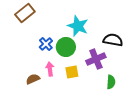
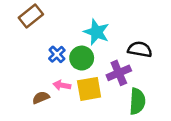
pink arrow: (50, 69) -> (62, 85), turned -72
yellow square: (72, 72) -> (89, 89), size x1.5
green semicircle: (111, 82) -> (137, 101), size x1.5

